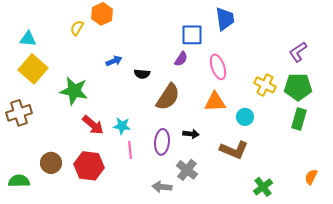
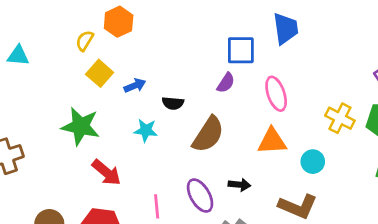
yellow square: (33, 69) -> (100, 73), moved, size x0.7
cyan star: (122, 126) -> (146, 130), moved
purple ellipse: (162, 142) -> (200, 196), turned -35

